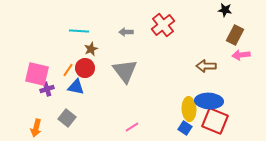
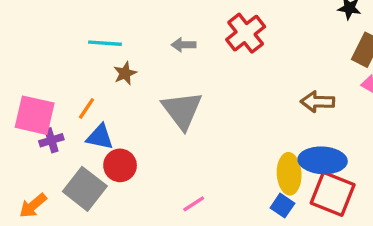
red circle: (85, 68) -> (120, 165), moved
gray square: (67, 118) -> (85, 189), size x1.4
orange arrow: (36, 128) -> (33, 206), turned 36

